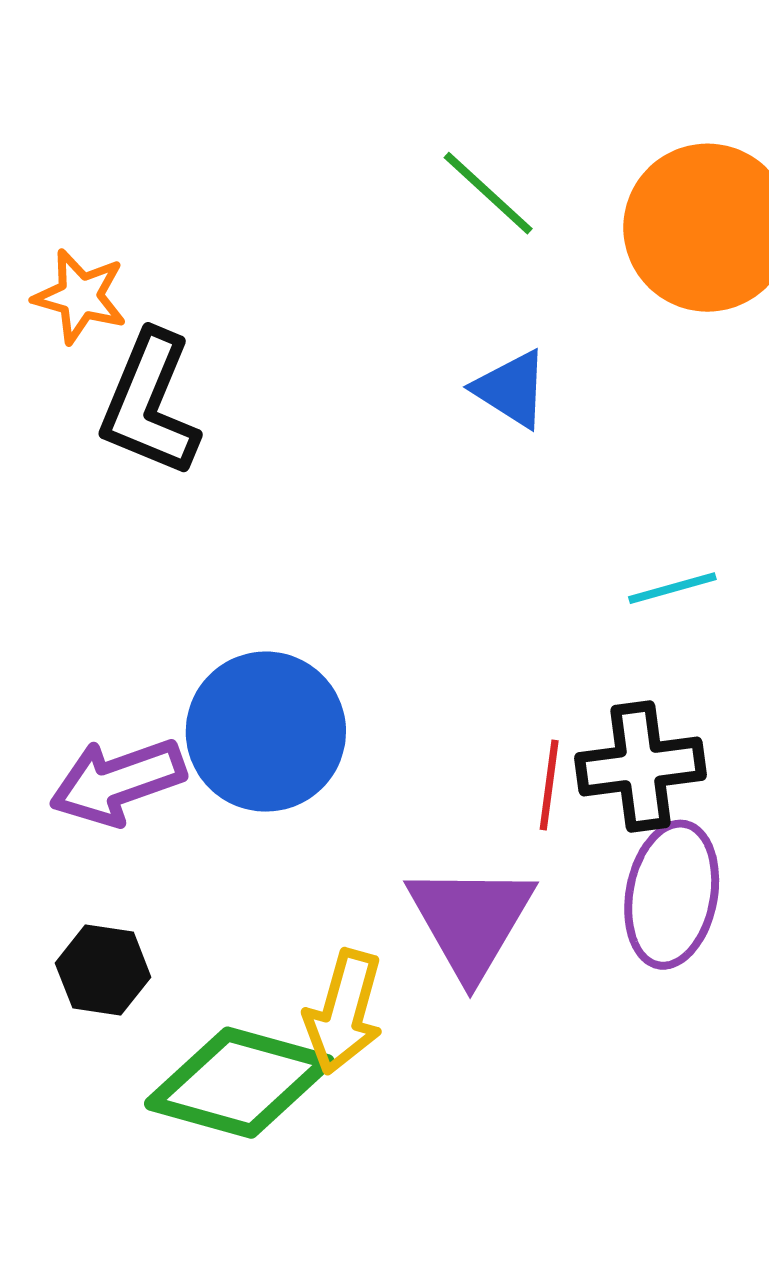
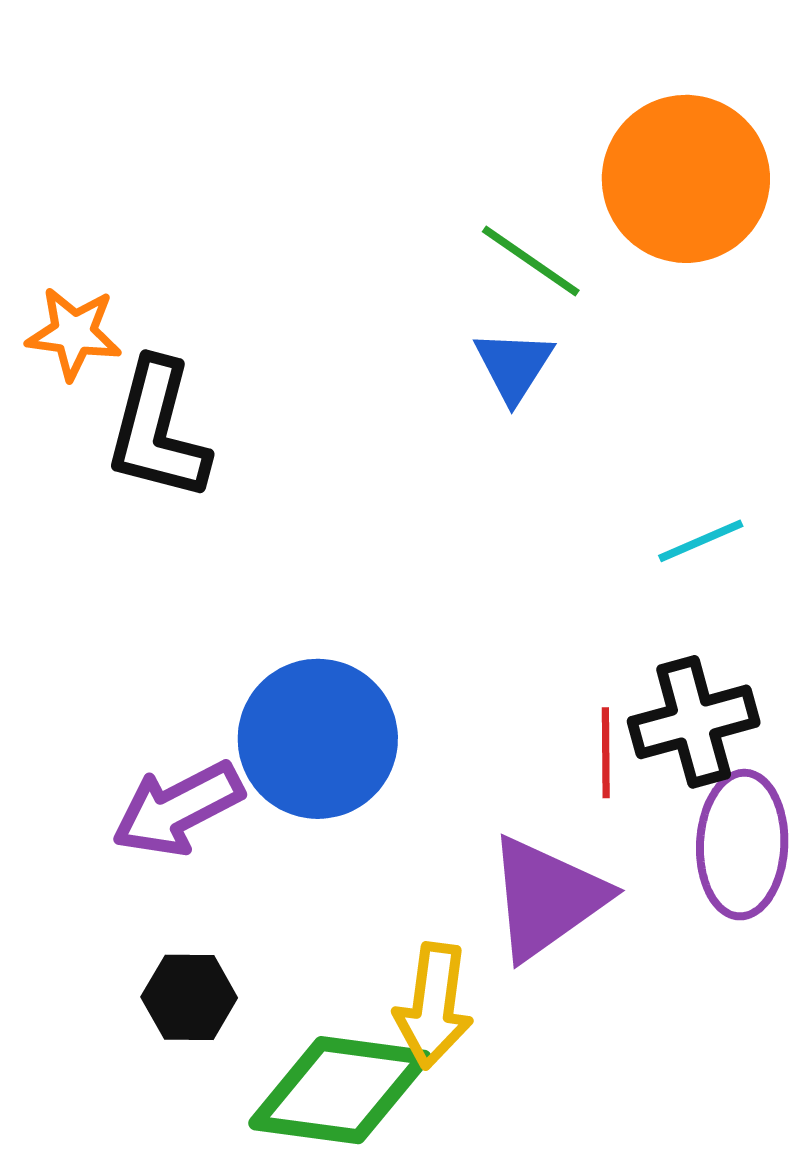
green line: (488, 193) -> (531, 261), moved
blue triangle: (511, 389) -> (514, 366), turned 38
purple triangle: (471, 920) -> (547, 898), turned 32

